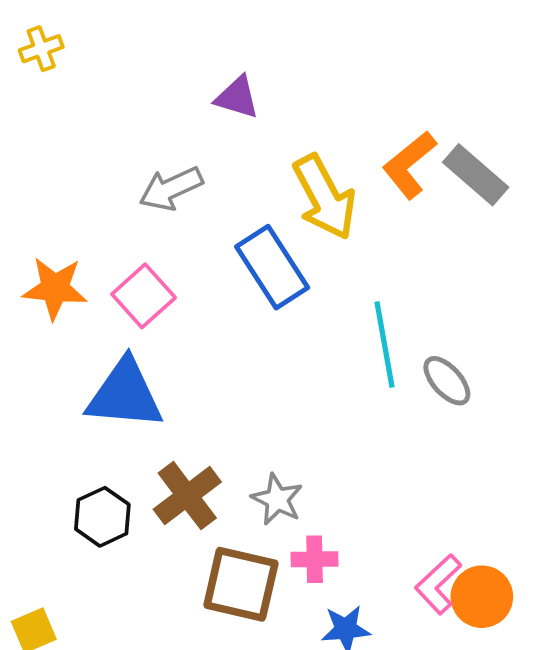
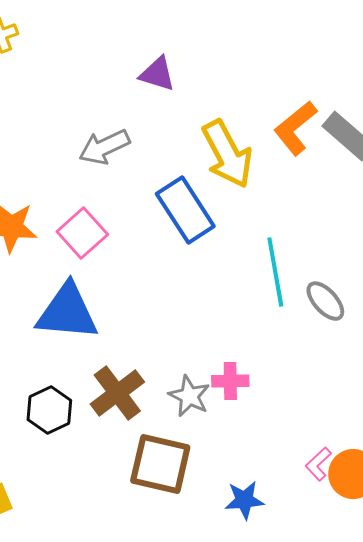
pink cross: (315, 559) -> (230, 381), moved
pink L-shape: (438, 584) -> (318, 464), size x0.7

